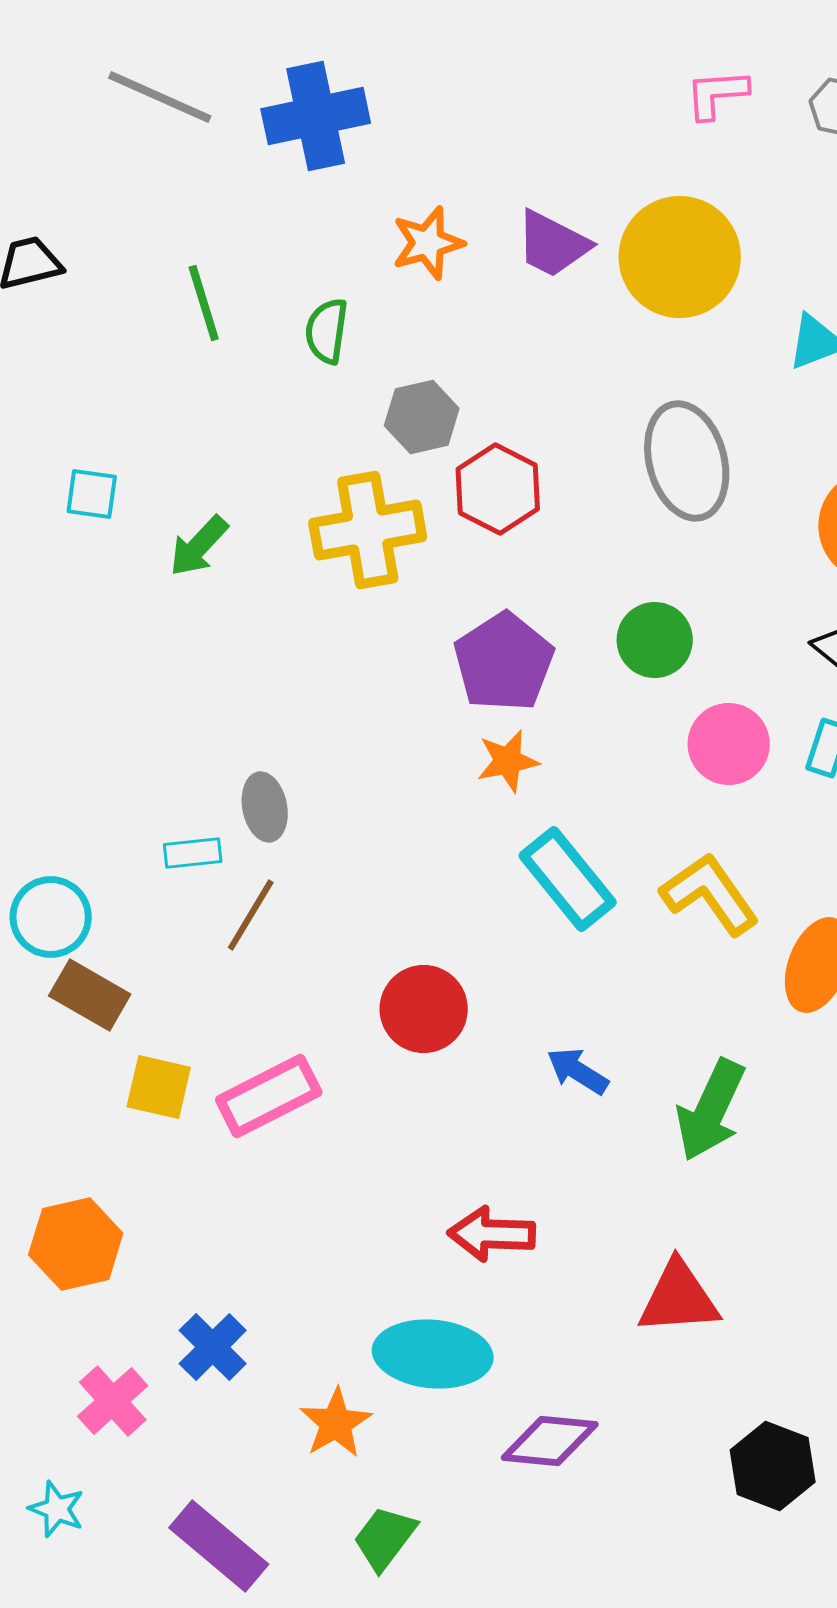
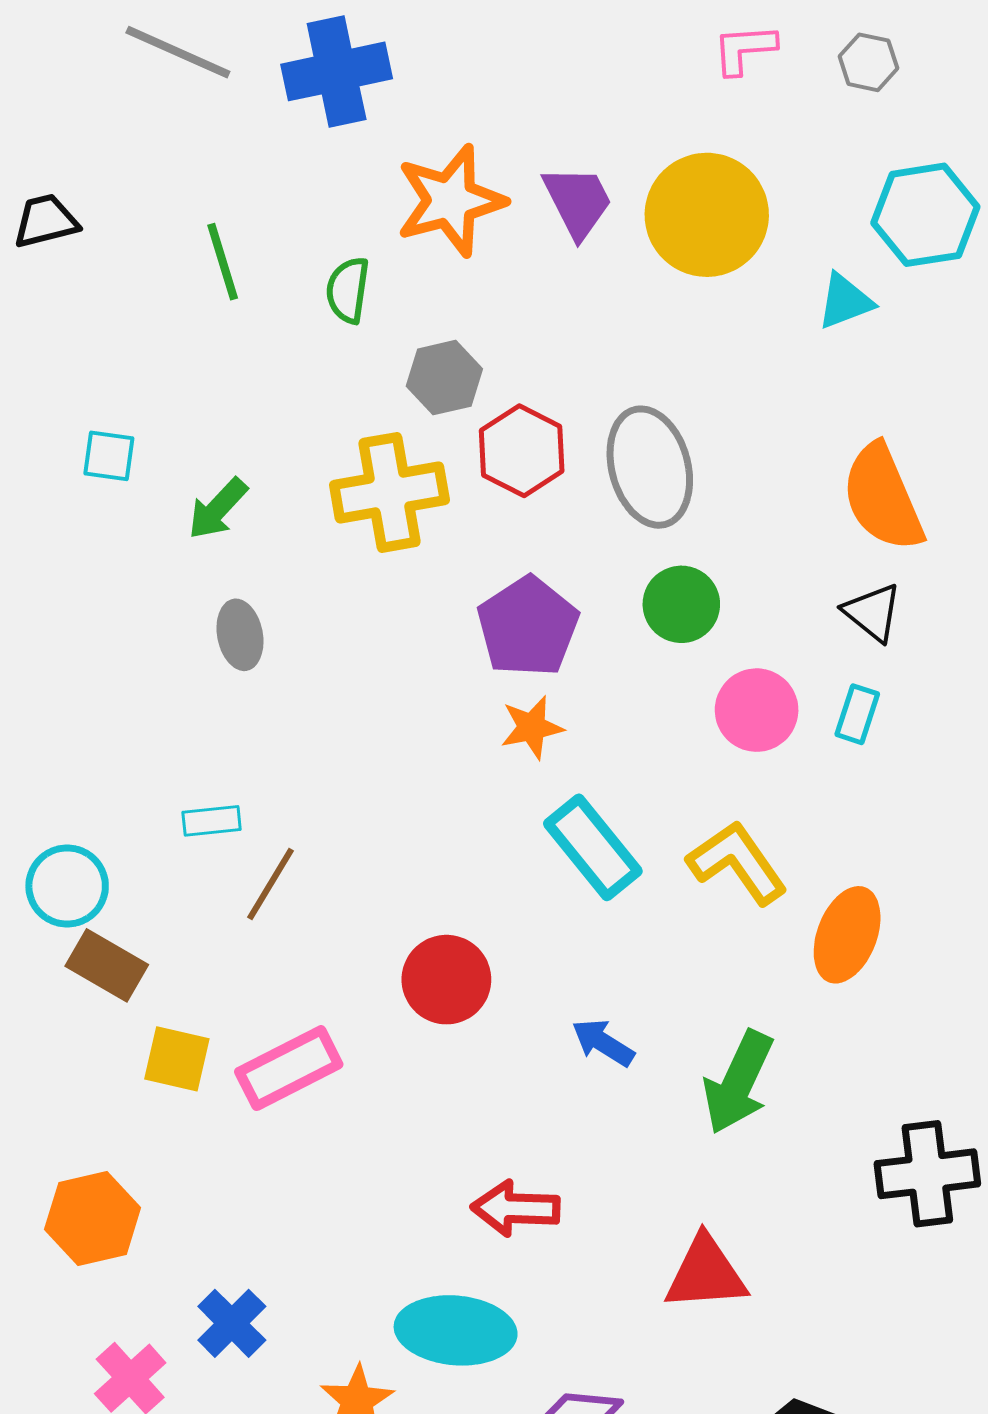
orange star: (428, 243) -> (450, 201), size x1.5
purple trapezoid: (553, 244) -> (578, 202), turned -144
gray ellipse: (687, 461) -> (650, 467), moved
gray ellipse: (265, 807) -> (240, 635), moved

